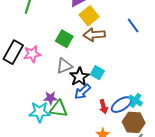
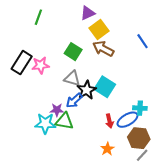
brown arrow: (94, 35) -> (103, 49), turned 30
gray triangle: (64, 66) -> (72, 78), turned 36
cyan square: (97, 73) -> (105, 87), size x1.5
blue arrow: (82, 92) -> (74, 101), moved
cyan cross: (135, 100) -> (140, 108), moved, turned -32

